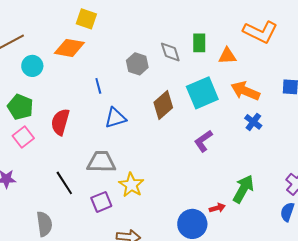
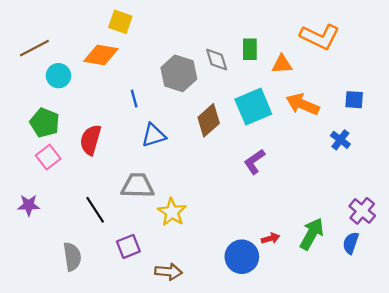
gray hexagon: (137, 64) -> (179, 73), size x1.4
blue cross: (253, 122) -> (340, 140), moved
green arrow: (243, 189) -> (312, 234), moved
purple square: (101, 202) -> (128, 246), moved

